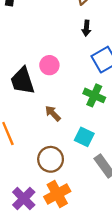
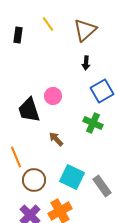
cyan square: (84, 137) -> (72, 177), moved, size x1.4
brown circle: (51, 159) -> (34, 180), moved

